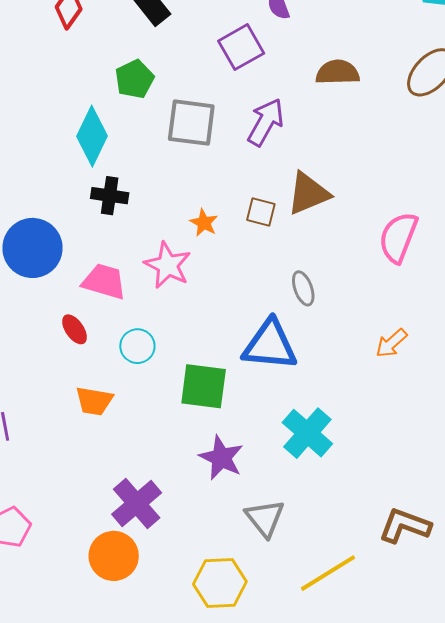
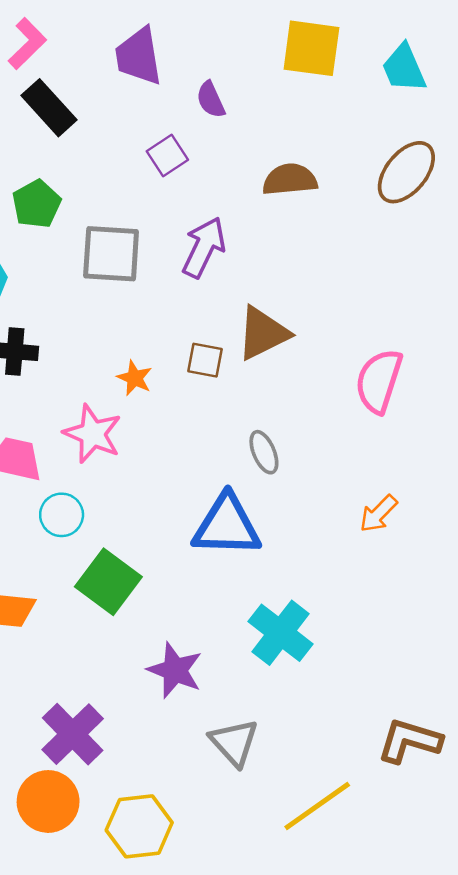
purple square: (241, 47) -> (167, 155), size x0.7
cyan circle: (137, 346) -> (62, 515), moved
green square: (204, 386) -> (108, 582), moved, turned 33
yellow hexagon: (220, 583) -> (139, 826), moved

